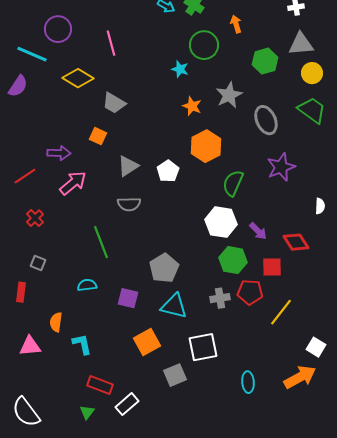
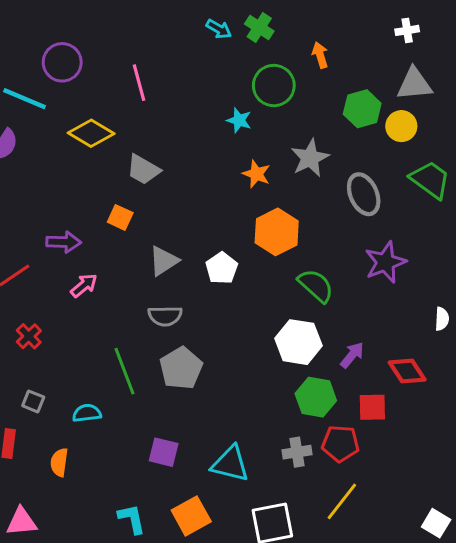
yellow circle: (312, 73) -> (401, 126), moved
pink arrow: (73, 183) -> (84, 286), size x0.7
green semicircle: (233, 183) -> (316, 286), turned 108
purple arrow: (258, 231) -> (352, 355), turned -96
gray pentagon: (164, 268) -> (181, 368), moved
cyan semicircle: (87, 285) -> (87, 413), moved
yellow line: (281, 312) -> (342, 501), moved
orange semicircle: (56, 322) -> (59, 462), moved
cyan L-shape: (82, 344) -> (132, 519), moved

